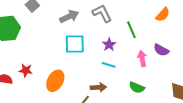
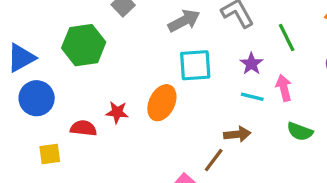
pink arrow: (142, 59) -> (284, 88), moved
orange ellipse: (55, 81) -> (162, 103), moved

